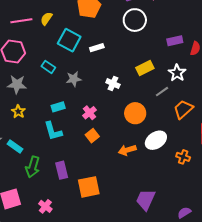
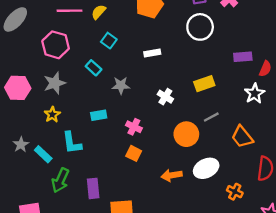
cyan square: (69, 40) -> (109, 41), moved, size x0.6
white star: (177, 73) -> (255, 94), moved
gray star: (17, 84) -> (55, 83), turned -30
gray line: (162, 92) -> (211, 117), moved
orange trapezoid: (183, 109) -> (242, 137), turned -95
pink cross: (89, 113) -> (134, 127), turned -32
cyan L-shape: (53, 131) -> (72, 143), moved
orange square: (92, 136) -> (134, 153), turned -32

